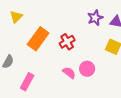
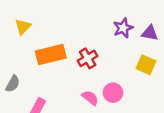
orange rectangle: (38, 39) -> (51, 55), turned 40

